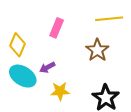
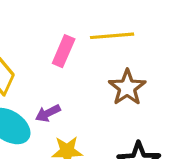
yellow line: (109, 19) -> (112, 36), moved

